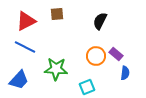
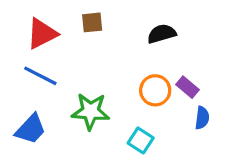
black semicircle: (100, 21) -> (162, 34), turned 48
cyan square: (87, 87) -> (141, 140), turned -35

